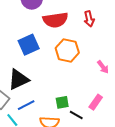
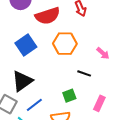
pink rectangle: (96, 102) -> (99, 103), moved
black line: (76, 115) -> (84, 73), moved

